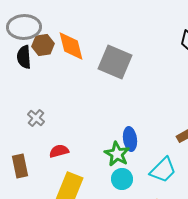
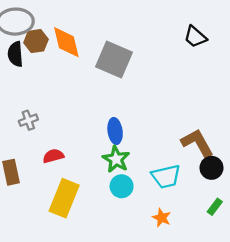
gray cross: (36, 118) -> (28, 120), turned 30
blue ellipse: (130, 139) -> (115, 131), moved
cyan trapezoid: (163, 170) -> (166, 177), turned 32

